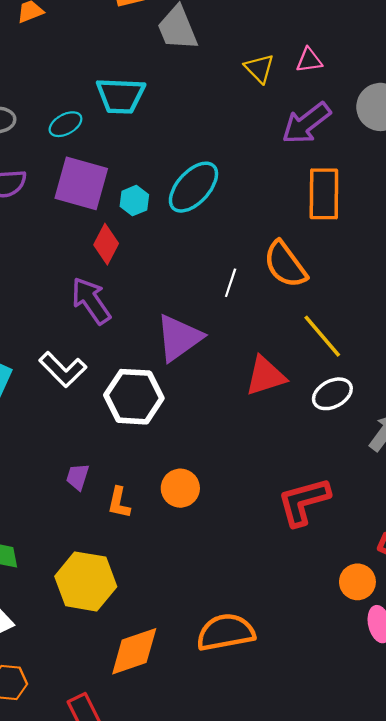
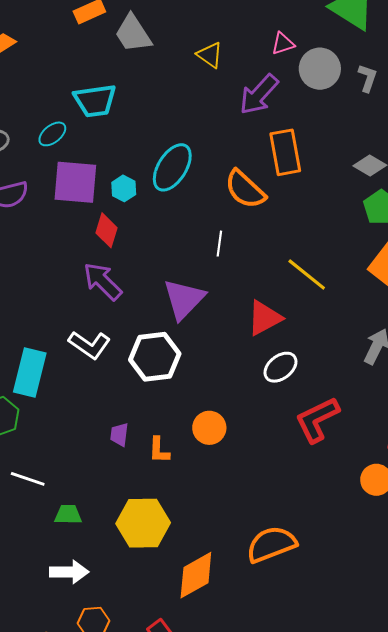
pink triangle: (309, 60) -> (283, 44), moved
orange semicircle: (285, 264) -> (245, 189), moved
white ellipse: (332, 394) -> (280, 367), moved

